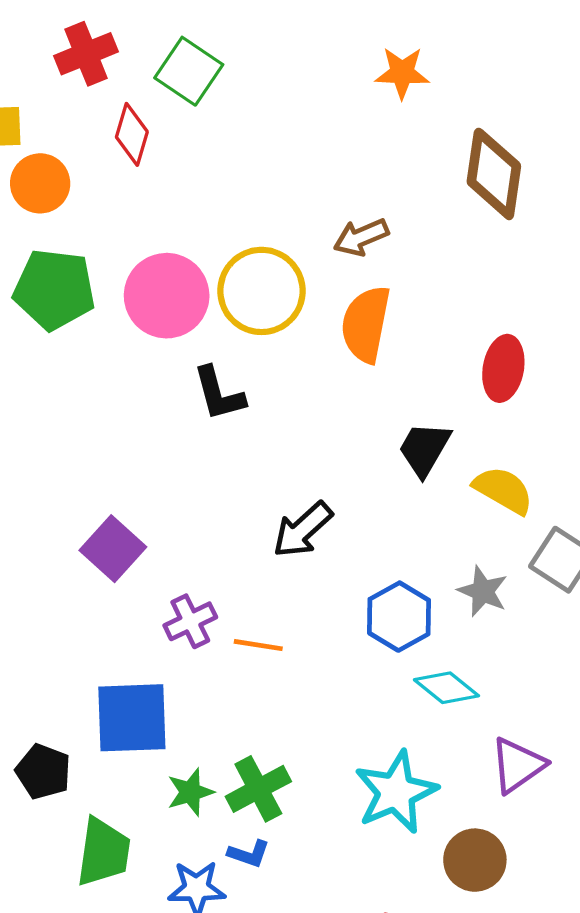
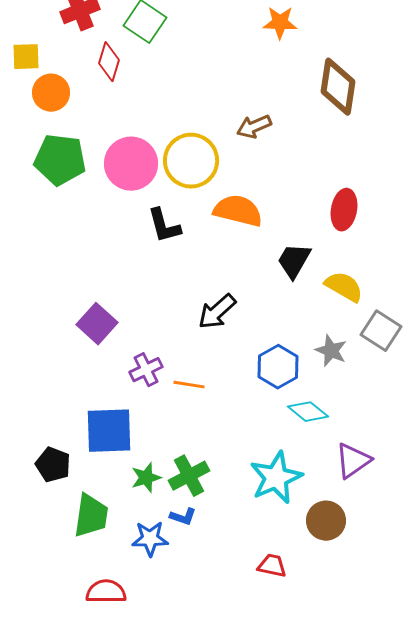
orange semicircle: (366, 324) -> (238, 211), moved, turned 93

